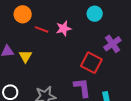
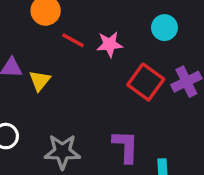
red square: (91, 63) -> (146, 82), moved

